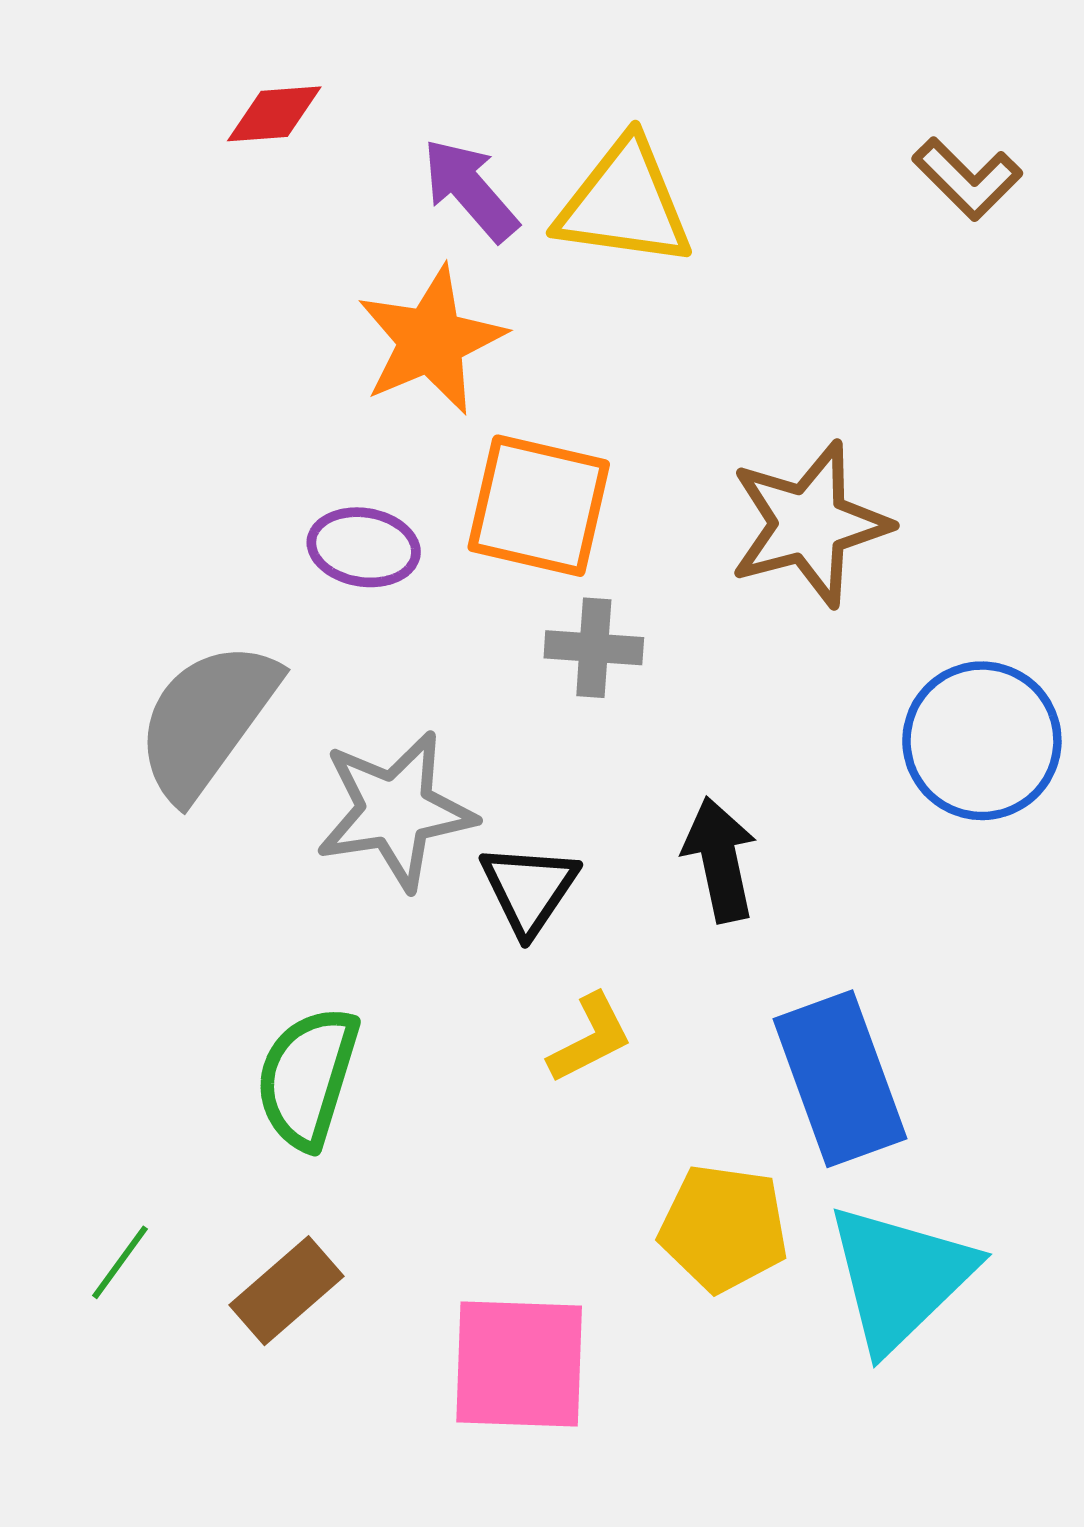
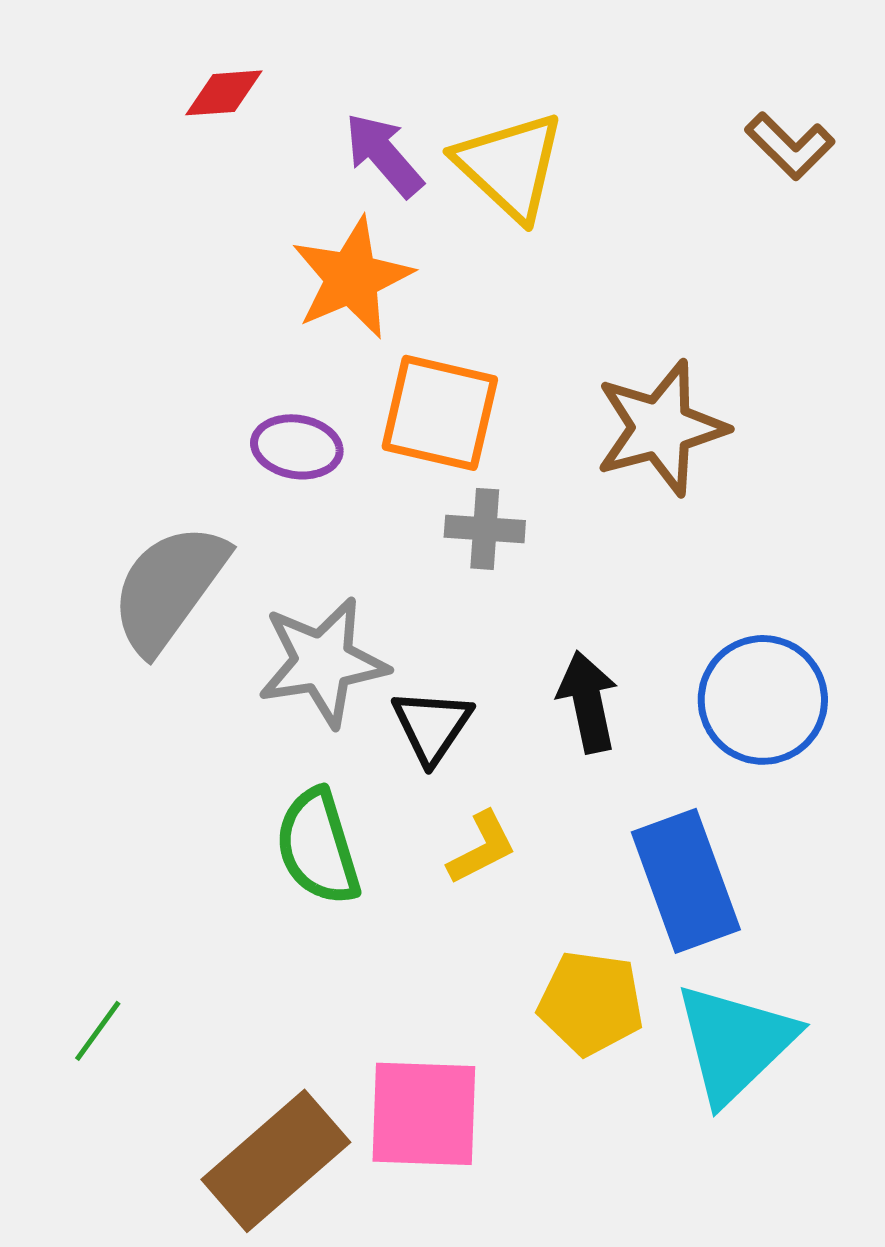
yellow triangle: (624, 203) -> (510, 166), turned 35
blue circle: (982, 741) -> (763, 700), moved
green semicircle: (307, 1077) -> (318, 847), moved, turned -34
brown rectangle: (287, 1291) -> (276, 1161), moved, size x1.6

